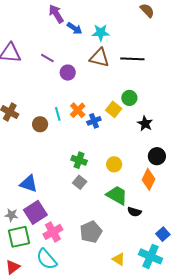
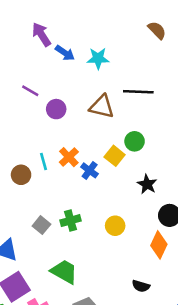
brown triangle: (99, 58) -> (102, 107), moved
blue cross: (94, 121) -> (90, 170), turned -32
black star: (145, 124) -> (147, 184), moved
green cross: (79, 160) -> (71, 221), turned -35
gray square: (80, 182) -> (41, 225), moved
green trapezoid: (117, 195) -> (64, 272), moved

